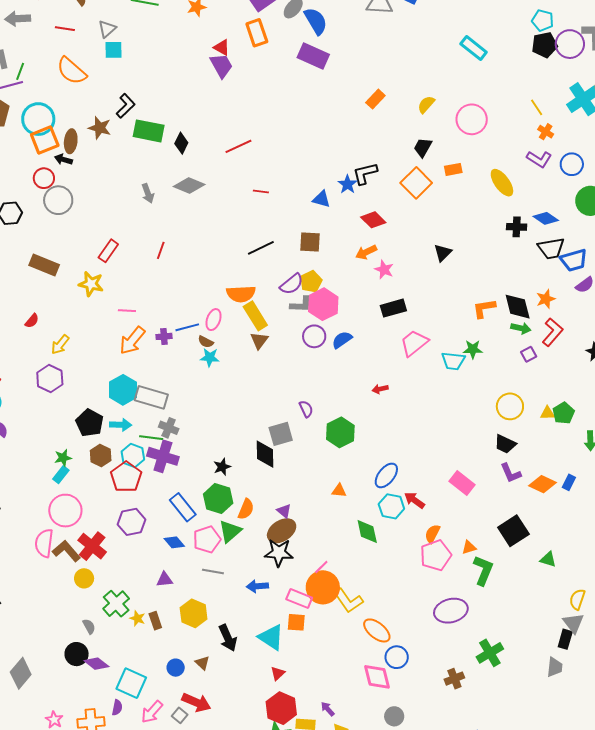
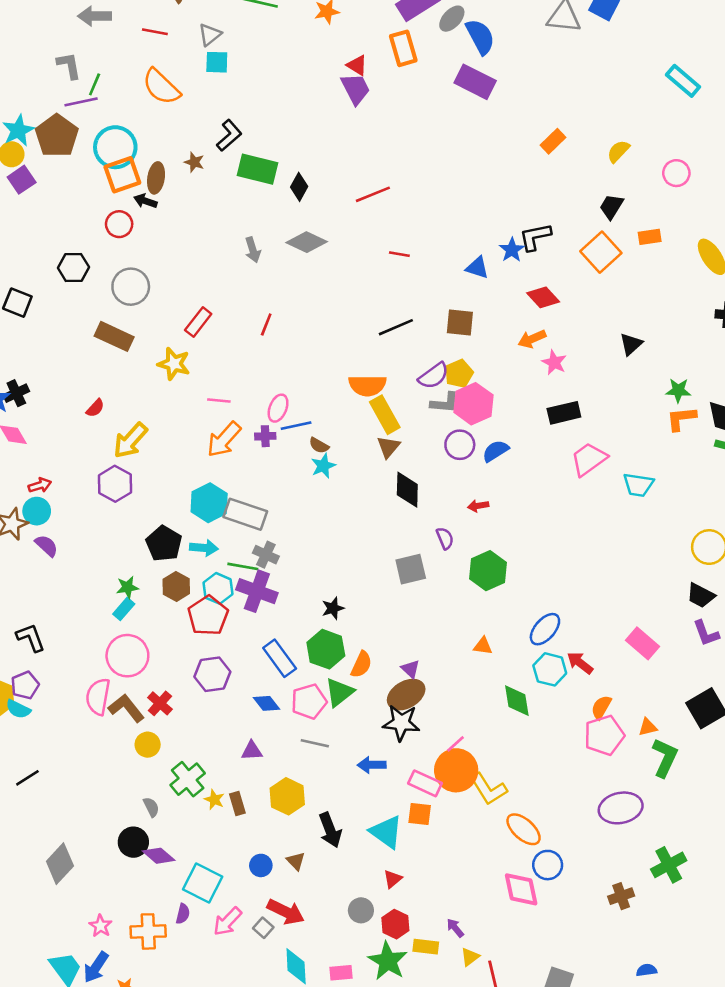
pink circle: (472, 119) -> (676, 173), size x0.7
brown star: (100, 128) -> (194, 162), size x0.7
gray circle: (58, 200) -> (131, 287), moved
pink ellipse: (214, 320) -> (278, 408), moved
yellow arrow: (60, 345) -> (130, 440), size x1.4
green star: (473, 349) -> (678, 390), moved
cyan star: (210, 357) -> (323, 466), turned -30
red arrow: (380, 389) -> (478, 506), moved
black diamond: (265, 454) -> (407, 490), moved
red cross: (92, 546) -> (160, 703), size x0.7
red hexagon: (281, 708) -> (395, 924), size x0.7
gray circle: (394, 716) -> (361, 910), moved

